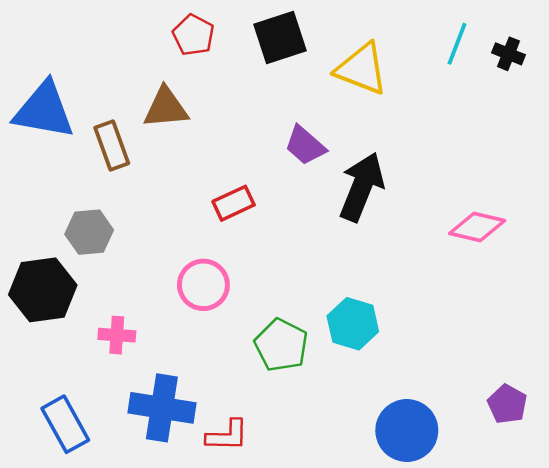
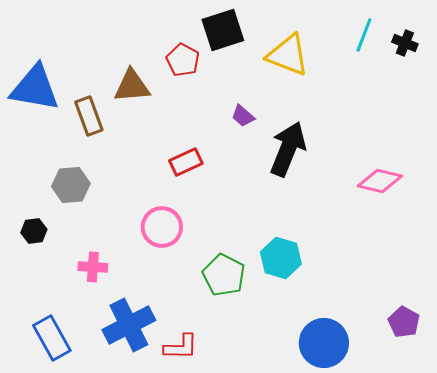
red pentagon: (193, 35) -> (183, 60), moved
purple trapezoid: (305, 145) -> (243, 116), size x0.7
black hexagon: (43, 290) -> (34, 231), size x0.5
blue cross: (162, 408) -> (129, 325), turned -36

